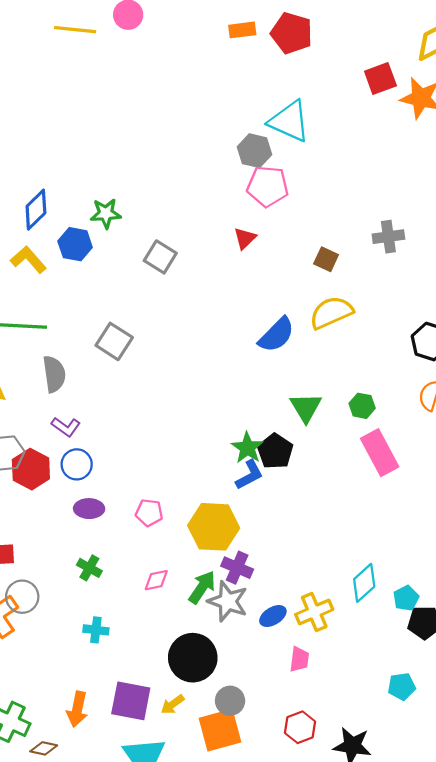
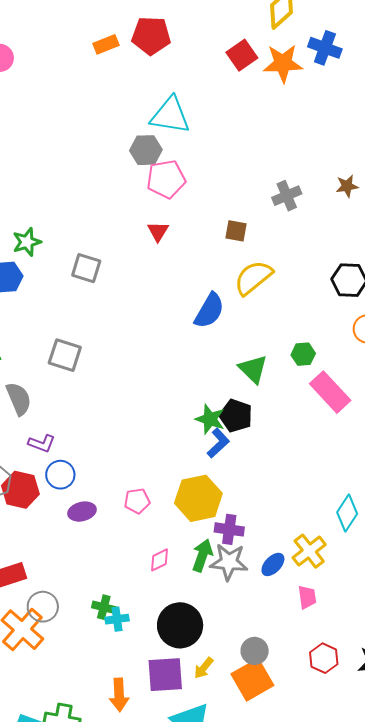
green cross: (89, 568) -> (104, 607), moved
black circle: (193, 658) -> (180, 625), moved

